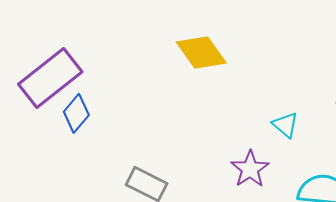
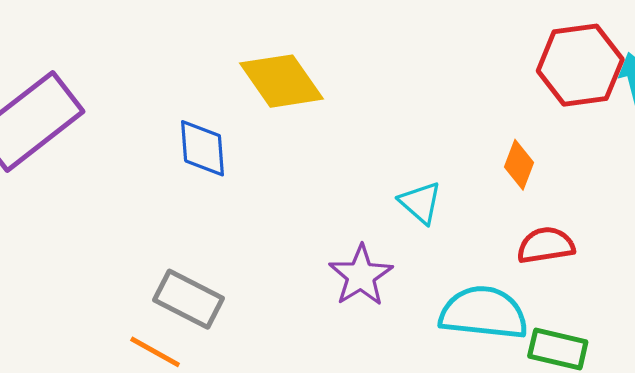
blue diamond: (76, 113) -> (203, 148), moved, turned -45

